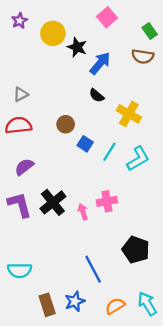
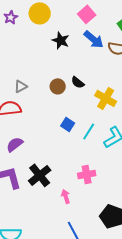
yellow circle: (53, 33) -> (40, 13), moved
blue arrow: (100, 63) -> (94, 39), moved, turned 90
gray triangle: (21, 94) -> (21, 86), moved
brown circle: (66, 124) -> (58, 86), moved
pink arrow: (83, 212) -> (66, 196), moved

